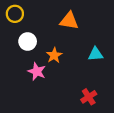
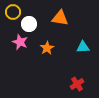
white circle: (28, 42) -> (29, 24), moved
pink star: (37, 71) -> (20, 42), moved

